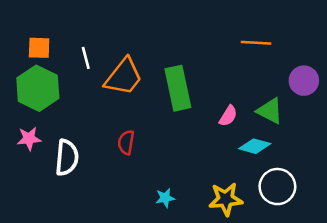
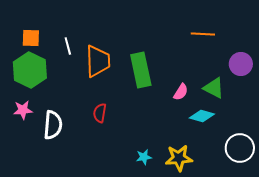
orange trapezoid: (124, 77) -> (98, 61), turned -40
white circle: (277, 187) -> (240, 148), moved
cyan star: (165, 198) -> (144, 157), moved

